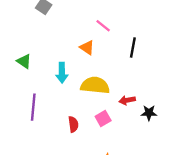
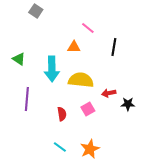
orange triangle: (87, 48) -> (74, 47), turned -32
cyan arrow: (62, 73) -> (52, 69), size x1.4

